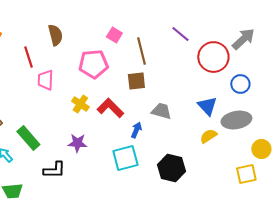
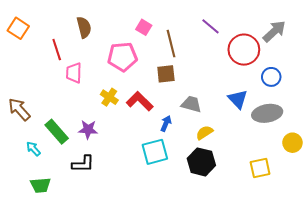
yellow semicircle: (208, 136) -> (204, 133), moved
purple star: (77, 143) -> (88, 130), moved
yellow square: (246, 174) -> (260, 168), moved

